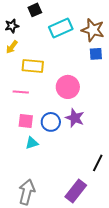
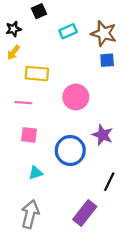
cyan rectangle: (61, 28) -> (68, 31), size x0.7
purple star: (75, 118) -> (103, 135), moved
blue circle: (51, 122) -> (70, 151), moved, size x1.4
cyan triangle: (32, 143) -> (36, 173), moved

